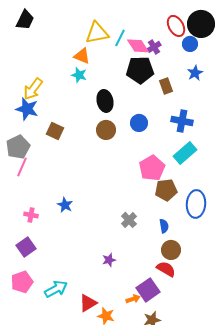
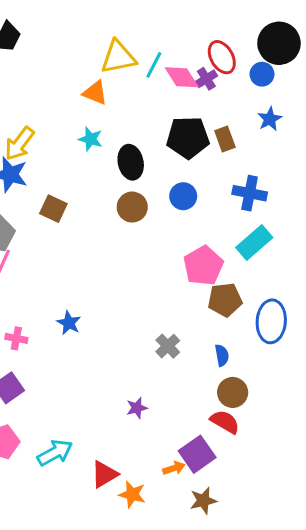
red ellipse: (176, 26) -> (222, 57), moved
black pentagon: (140, 70) -> (188, 138), moved
cyan star: (79, 75) -> (90, 139), moved

